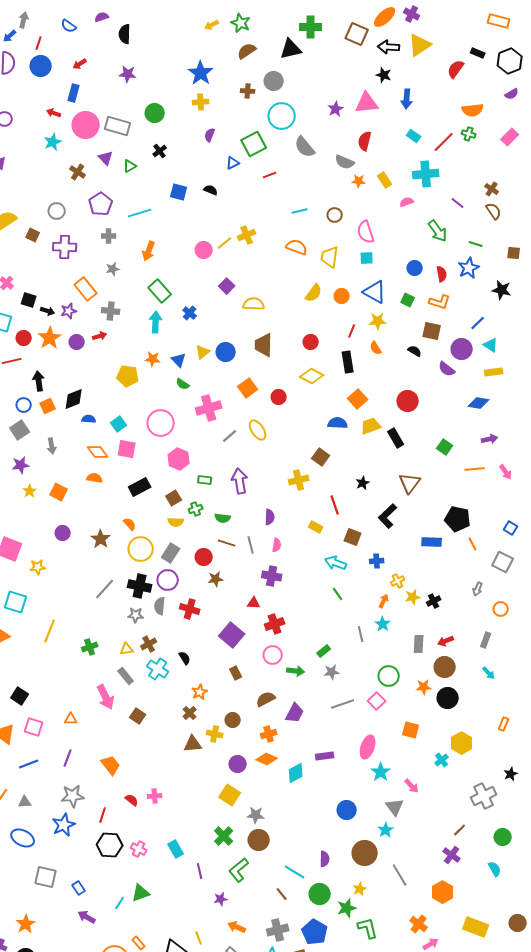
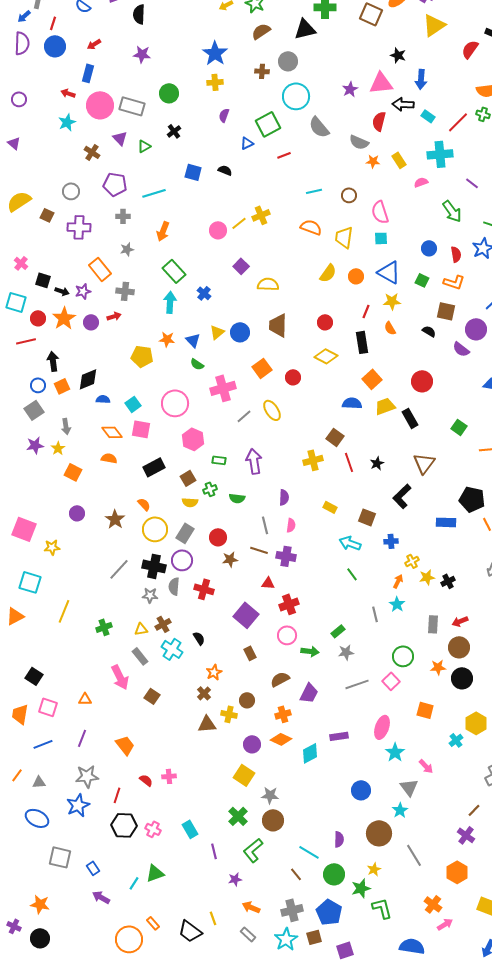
black arrow: (389, 47) -> (403, 104), moved
purple pentagon: (101, 204) -> (115, 184), turned -30
yellow star: (30, 491) -> (58, 448), moved
red line: (335, 505) -> (349, 462), moved
brown line: (227, 543) -> (259, 550), moved
orange star: (26, 924) -> (40, 904), turned -30

